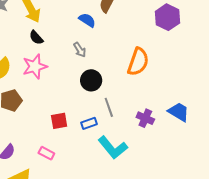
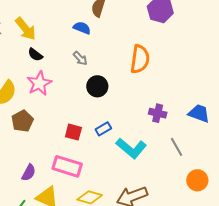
gray line: (109, 107) -> (176, 147), moved
blue trapezoid: (179, 112) -> (199, 113), moved
red square: (59, 121) -> (73, 132), turned 36
pink rectangle: (46, 153) -> (67, 166), size x1.8

